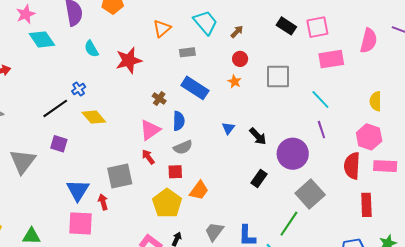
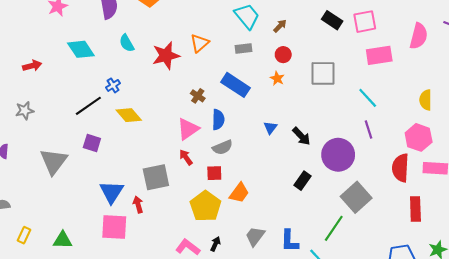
orange triangle: (162, 29) -> (200, 43), moved
cyan diamond: (42, 39) -> (81, 49), moved
gray rectangle: (187, 52) -> (244, 49), moved

